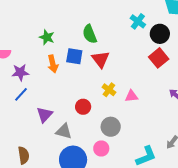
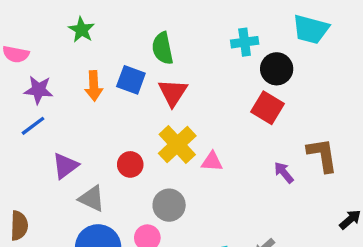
cyan cross: (138, 21) -> (245, 42), turned 35
green star: (47, 37) -> (82, 30), moved
red square: (159, 58) -> (267, 108), turned -30
yellow cross: (109, 90) -> (177, 145), size x1.6

